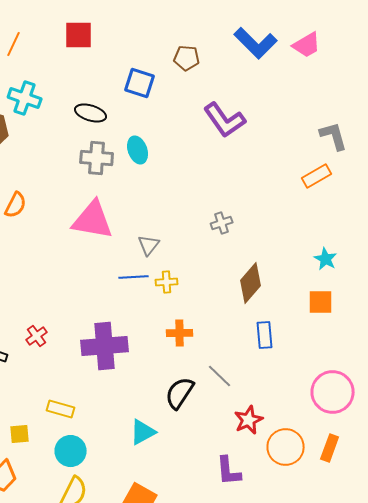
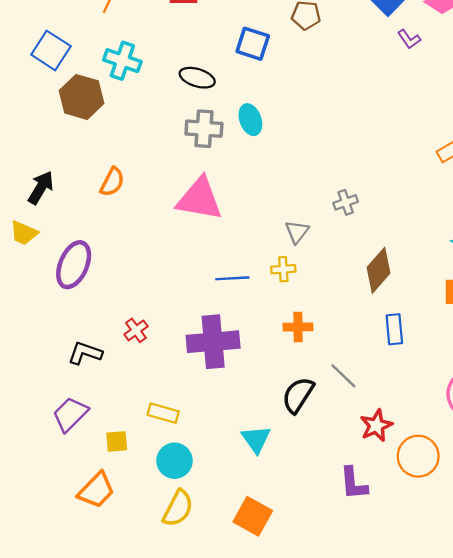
purple L-shape: (225, 120) -> (409, 39), moved, size x0.5
gray triangle: (149, 245) -> (297, 232), moved
blue line: (134, 277) -> (232, 278), moved
cyan triangle: (143, 432) -> (256, 439), turned -36

